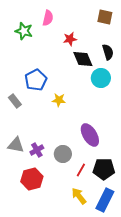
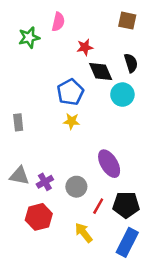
green star: (24, 31) -> (29, 38), turned -30
blue pentagon: (36, 80) -> (70, 92), moved
gray rectangle: (15, 101) -> (18, 122), turned 32
yellow arrow: (79, 196) -> (84, 233), moved

